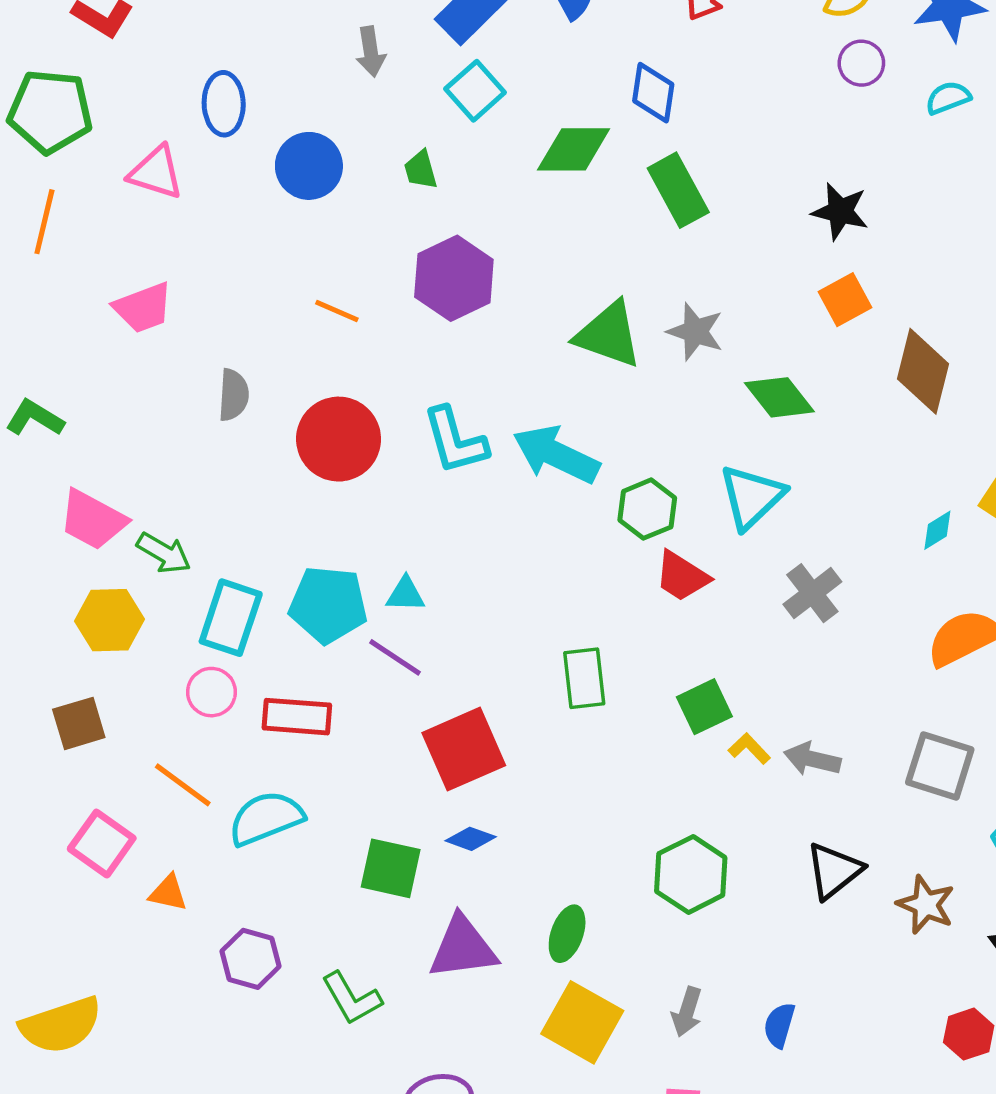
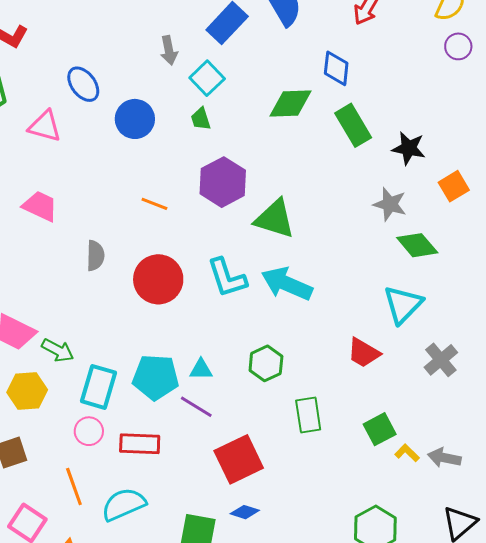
cyan square: (475, 91) -> (207, 78), moved
blue ellipse: (224, 104) -> (83, 84), turned -33
black star: (840, 211) -> (409, 148), moved
pink trapezoid: (143, 308) -> (40, 206), turned -132
gray star: (695, 332) -> (390, 204), moved
green triangle: (609, 335) -> (275, 219), moved
green hexagon: (647, 509) -> (266, 363), moved
orange line: (183, 785) -> (74, 487), turned 36

